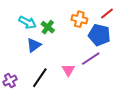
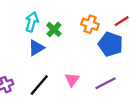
cyan arrow: (27, 22) -> (32, 22), turned -108
purple line: (91, 59) -> (106, 83), moved

